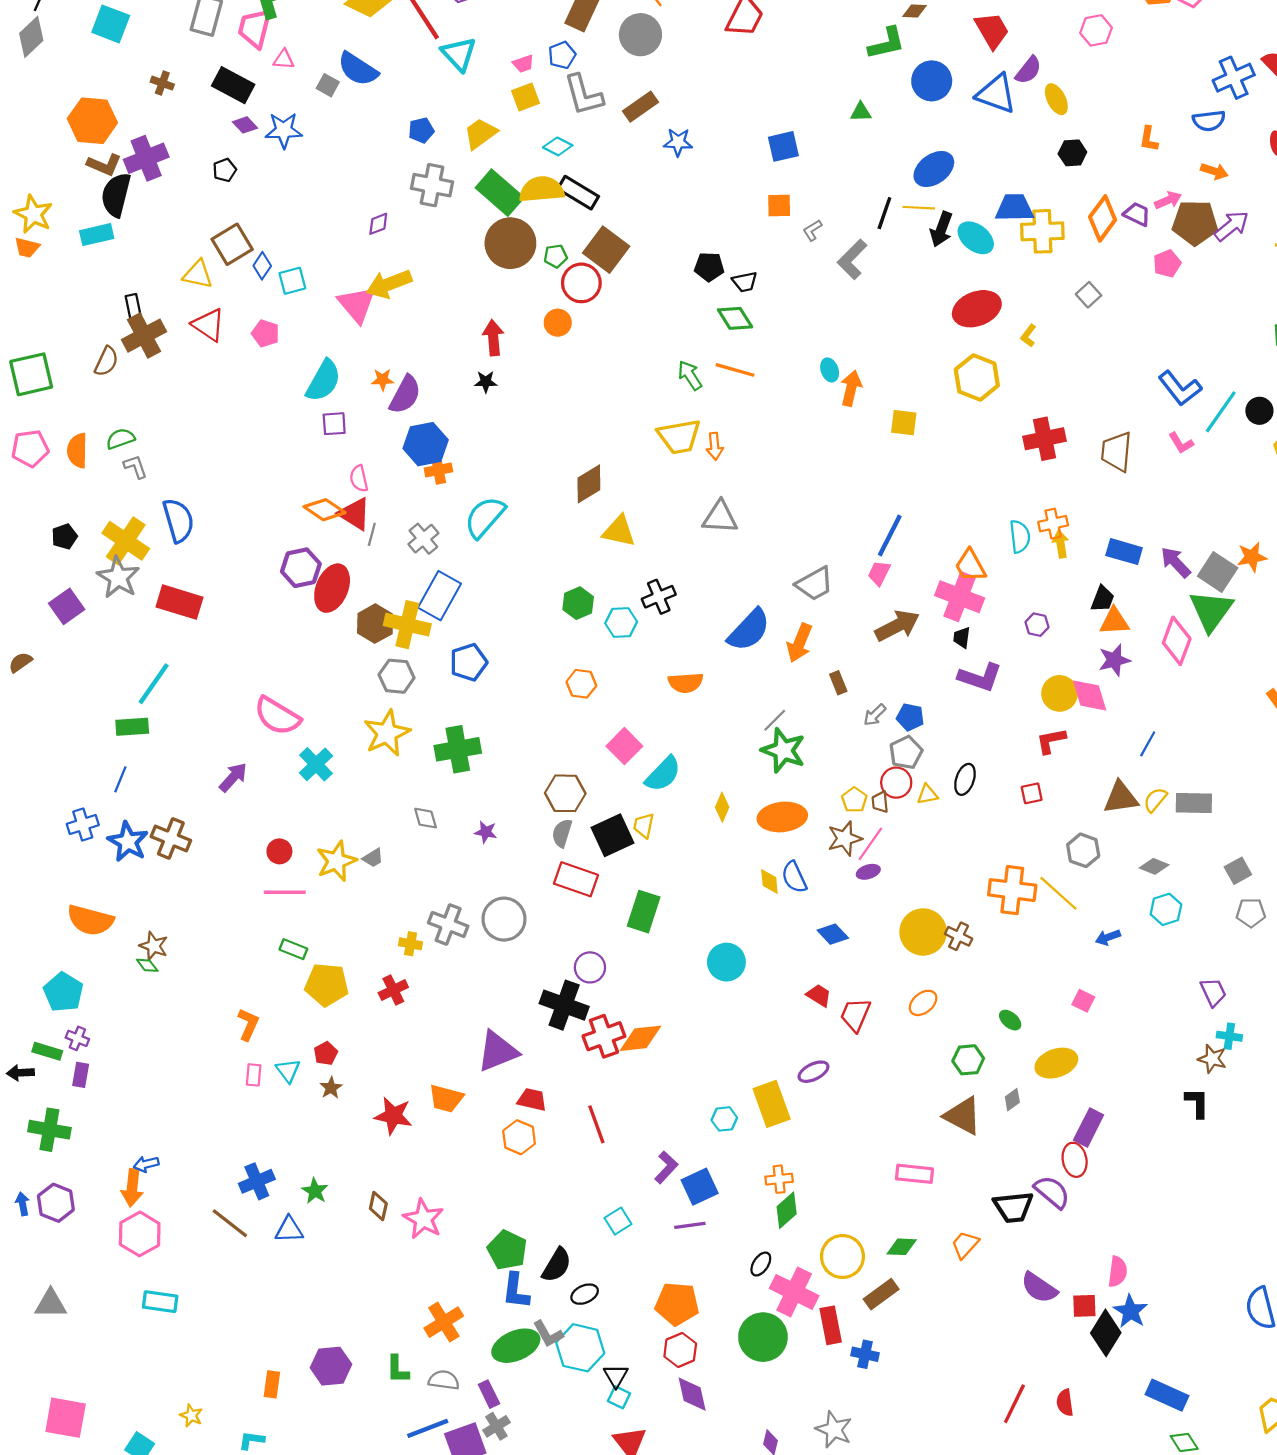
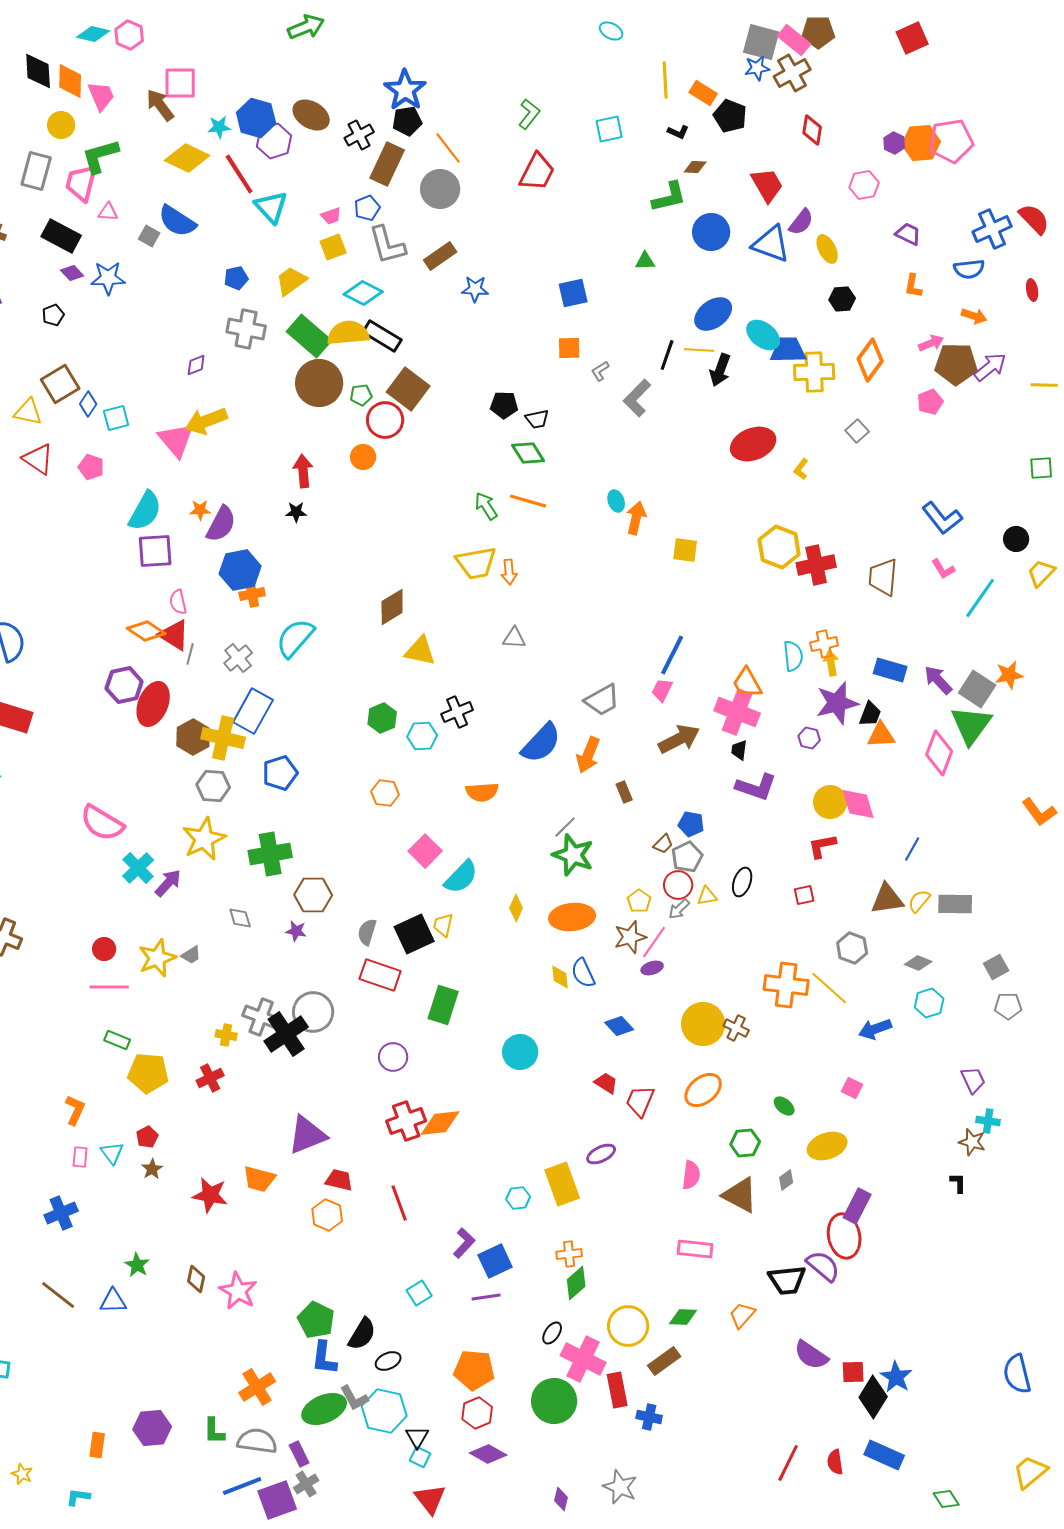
cyan diamond: (558, 146) -> (363, 293), size x1.4
purple trapezoid: (1137, 214) -> (908, 234), moved
cyan ellipse: (976, 238) -> (763, 335), moved
yellow hexagon: (977, 377) -> (779, 547), moved
cyan line: (1221, 412) -> (980, 598), moved
purple square: (334, 424) -> (155, 551), size x1.5
gray triangle: (720, 517) -> (514, 638), size x0.7
purple star: (1114, 660) -> (837, 703), moved, size x1.4
gray arrow: (875, 715) -> (679, 909), moved
purple arrow: (233, 777) -> (168, 883), moved
brown hexagon: (565, 793) -> (313, 895), moved
brown trapezoid: (880, 802) -> (663, 844), moved, turned -130
blue arrow: (1108, 937) -> (875, 1029), size x1.4
orange ellipse: (923, 1003) -> (703, 1090), size x1.4
black cross: (564, 1005) -> (286, 1034), moved, turned 36
black L-shape: (1197, 1103) -> (958, 1183), size x0.7
red ellipse: (1075, 1160) -> (844, 1236), size x1.4
blue cross: (257, 1181) -> (61, 1213), moved
pink semicircle: (1118, 1272) -> (691, 1175), moved
gray semicircle: (444, 1380) -> (257, 1441), size x1.4
purple diamond: (692, 1394) -> (488, 1454), turned -48
blue rectangle: (1167, 1395) -> (884, 1455), moved

